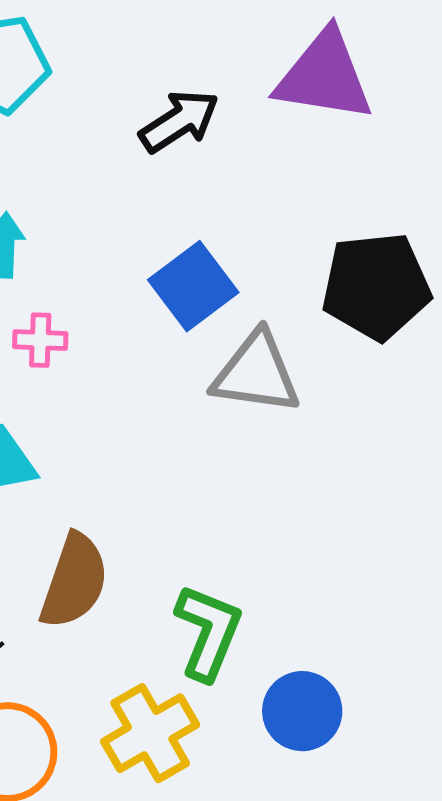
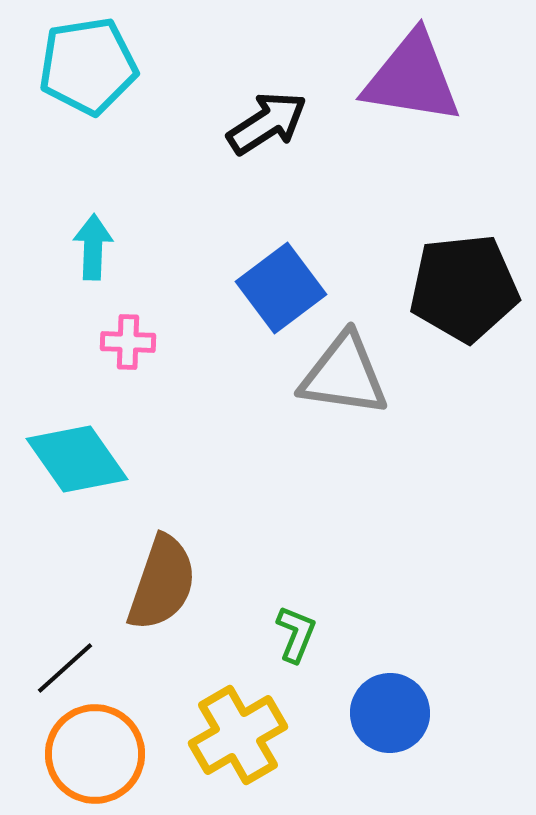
green L-shape: (208, 632) -> (296, 634), size x0.6

